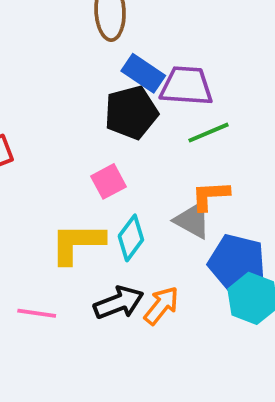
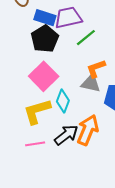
pink square: (109, 181) -> (44, 76), size x1.6
orange arrow: (161, 306) -> (88, 130), size x1.4
pink line: (37, 313) -> (35, 144), moved

